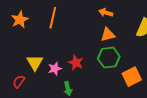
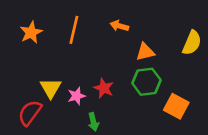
orange arrow: (106, 13) -> (119, 26), moved
orange square: (132, 77) -> (176, 106), turned -36
red semicircle: (19, 82) -> (30, 113), size x1.5

